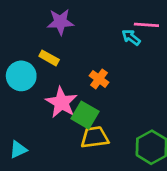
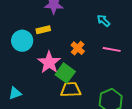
pink line: (146, 25) -> (112, 49), moved
yellow rectangle: (49, 58) -> (43, 30), turned -48

